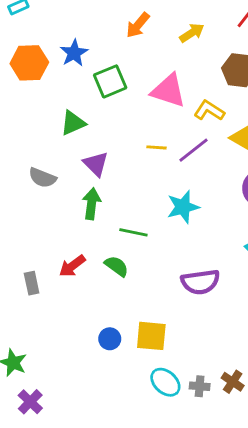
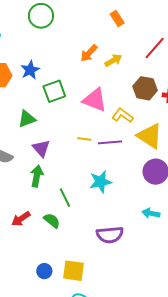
orange arrow: (138, 25) -> (89, 53), moved
purple line: (194, 150) -> (110, 142), turned 30
green line: (133, 232) -> (65, 198), turned 48

